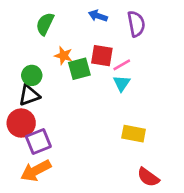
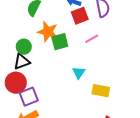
orange star: (63, 56) -> (48, 32), size x1.5
red square: (102, 56) -> (80, 16), moved, turned -30
cyan triangle: (122, 83) -> (79, 73), moved

